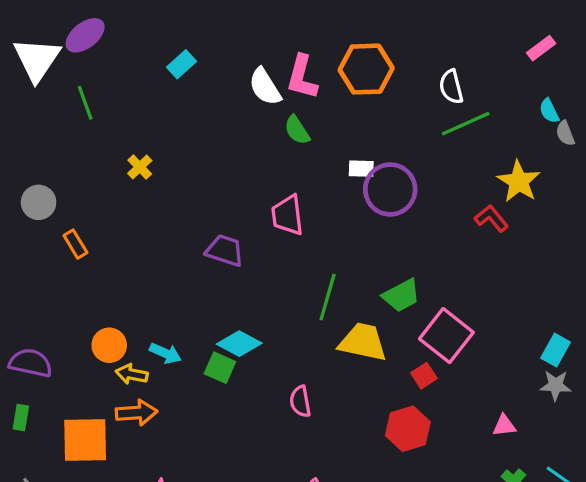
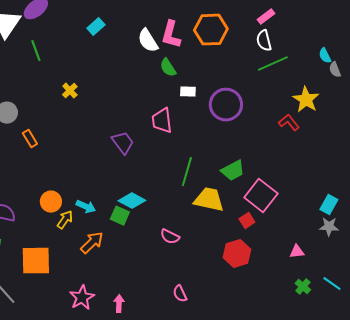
pink rectangle: (541, 48) -> (266, 17), moved
white rectangle: (361, 169) -> (188, 92), moved
purple trapezoid: (225, 250) -> (123, 143), turned 35
yellow arrow: (132, 374) -> (65, 220), turned 114
pink semicircle: (300, 401) -> (170, 237), turned -54
orange arrow: (136, 413) -> (92, 243), moved, turned -40

